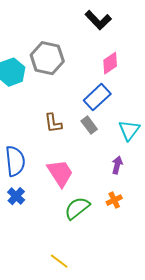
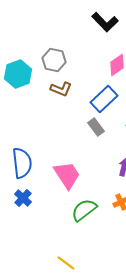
gray hexagon: (47, 58) -> (54, 60), size x0.7
brown L-shape: (53, 123) -> (61, 89), moved, turned -60

